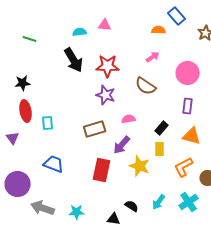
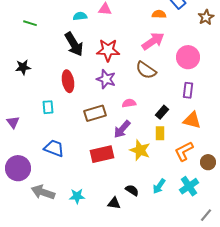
pink arrow: (153, 57) -> (153, 41), size x1.6
red ellipse: (26, 111) -> (68, 81), moved
red rectangle: (102, 170) -> (102, 154), turned 65

